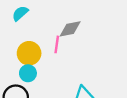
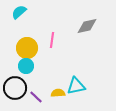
gray diamond: (70, 29) -> (87, 26), moved

